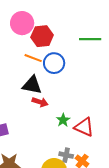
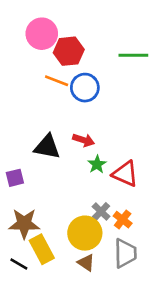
black triangle: (32, 85) -> (47, 147), moved
red arrow: (40, 102) -> (84, 140), moved
gray cross: (66, 155) -> (101, 211), turned 32

